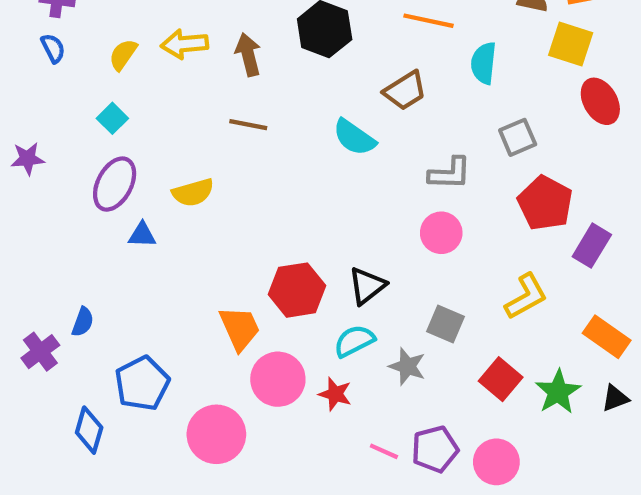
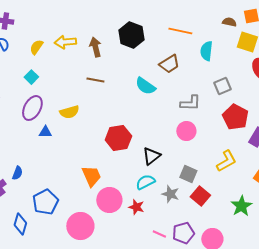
red hexagon: (297, 290) -> (118, 138), moved
red square: (501, 379) -> (200, 196), moved

